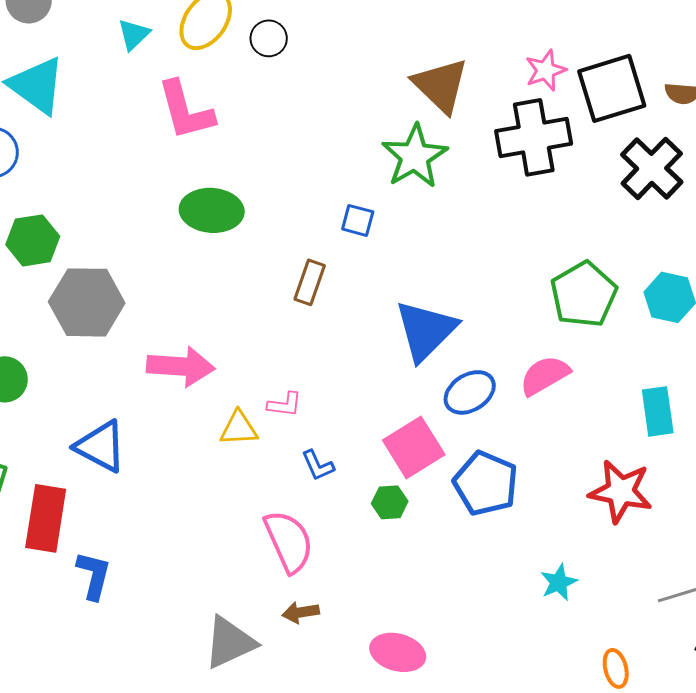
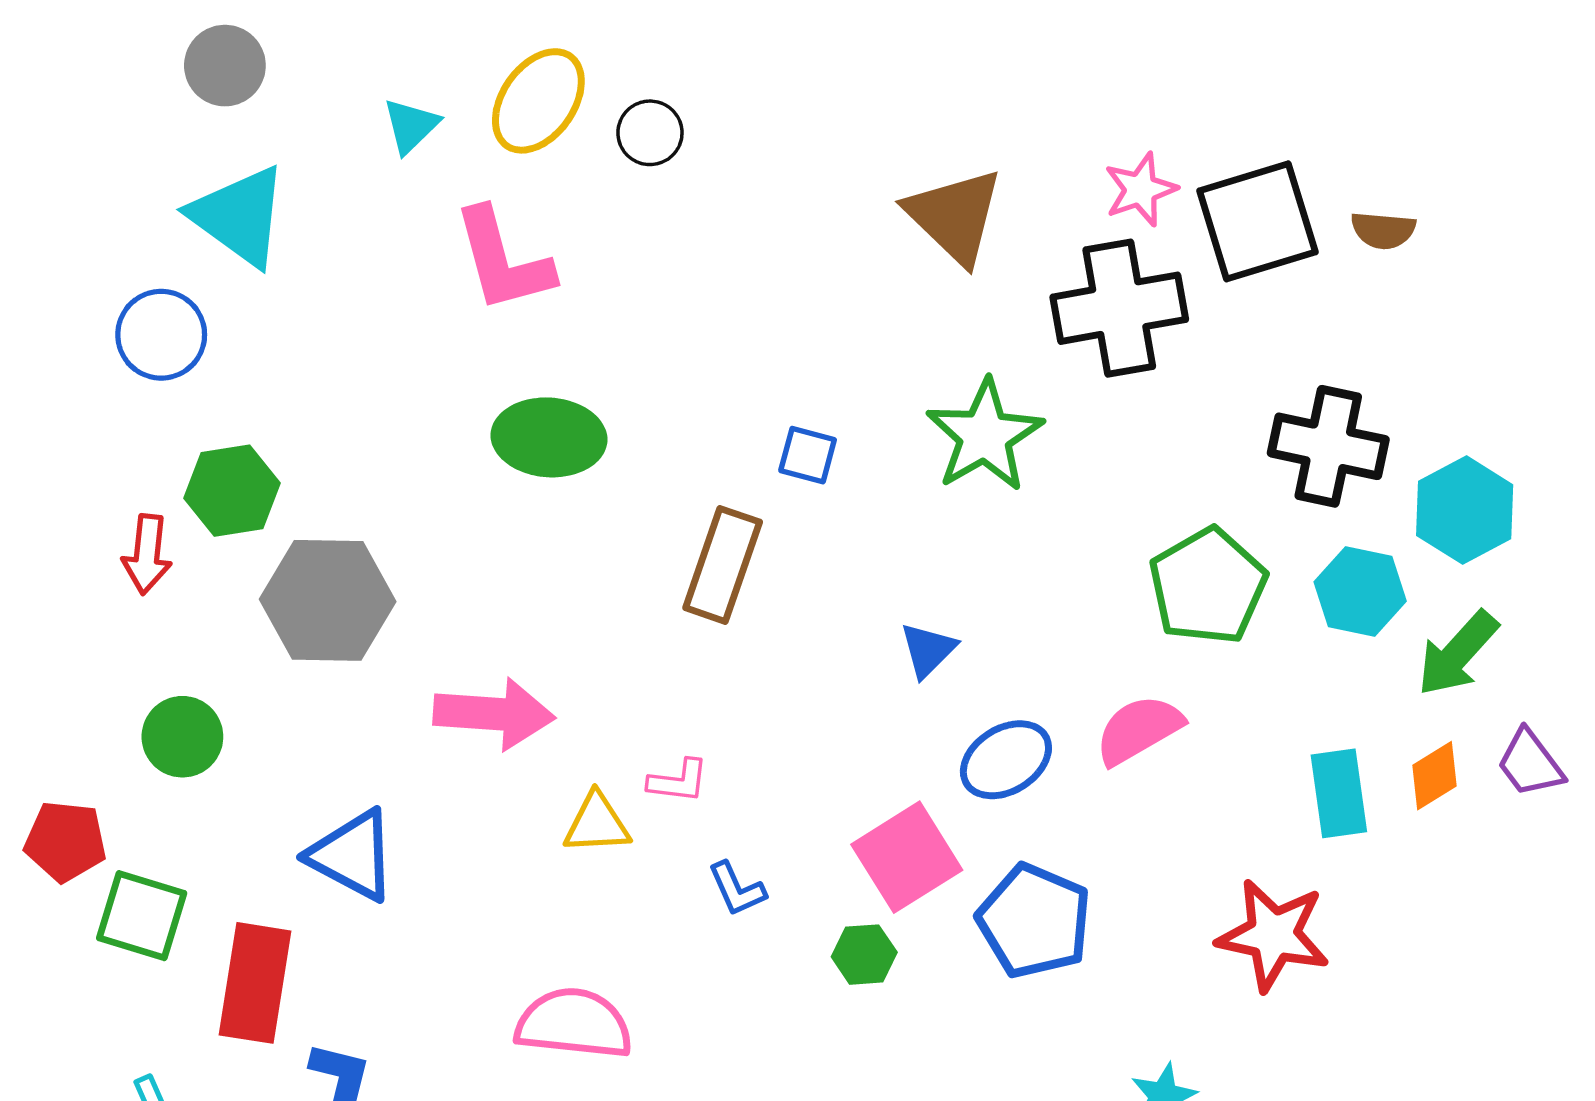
green star: (415, 156) -> (985, 436), moved
black cross: (652, 168) -> (1328, 446), moved, turned -32
brown rectangle: (310, 282) -> (723, 565), size x1.4
blue triangle: (426, 330) -> (928, 650), size x0.5
pink semicircle: (289, 541) -> (574, 1024), moved, turned -60

